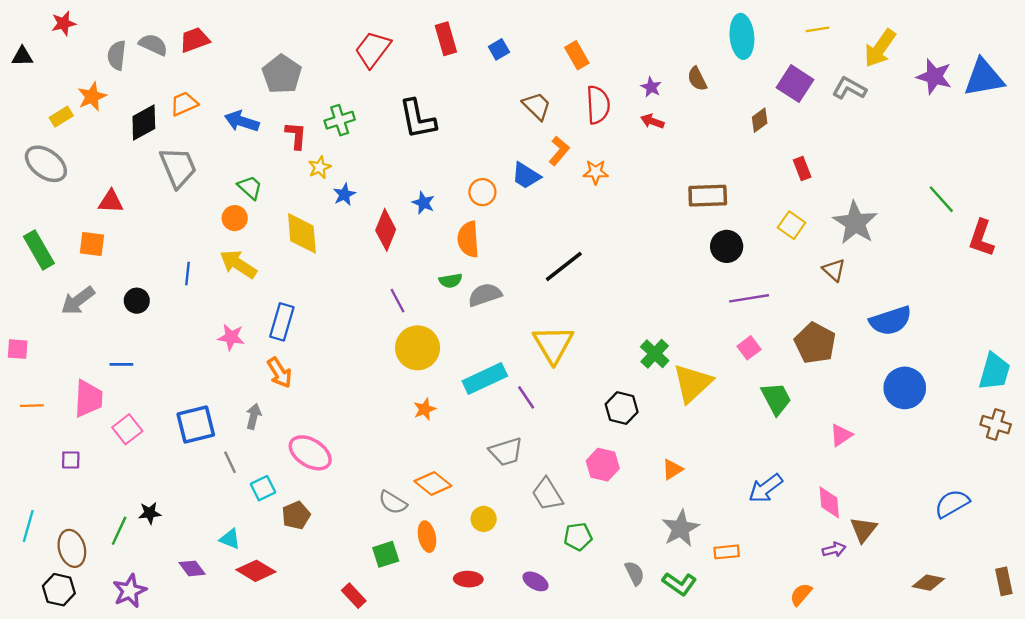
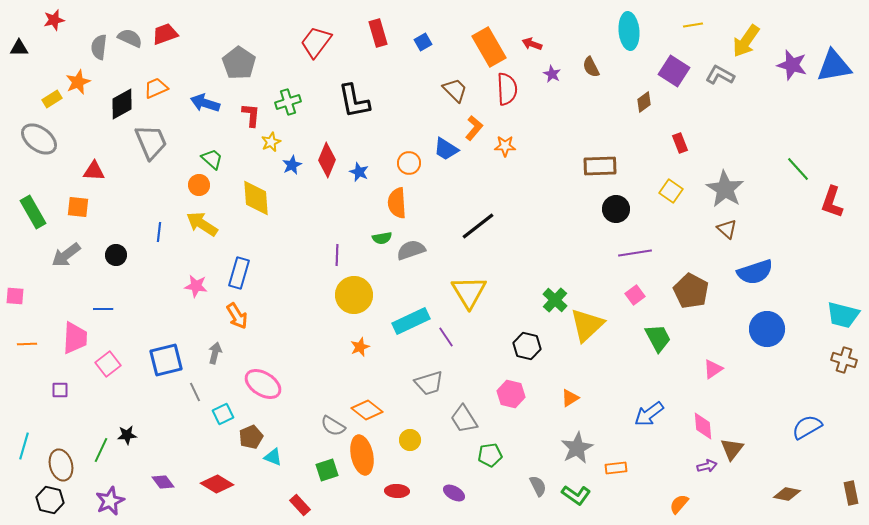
orange rectangle: (577, 55) -> (489, 47), size x1.6
red arrow: (652, 121) -> (532, 44), moved
red diamond: (386, 230) -> (327, 160), moved
brown triangle: (834, 270) -> (727, 229), moved
purple line: (397, 301) -> (337, 255), turned 30
cyan trapezoid: (994, 371) -> (843, 315), turned 88
orange ellipse: (427, 537) -> (362, 455), size x1.5
cyan triangle: (230, 539) -> (273, 457), moved

